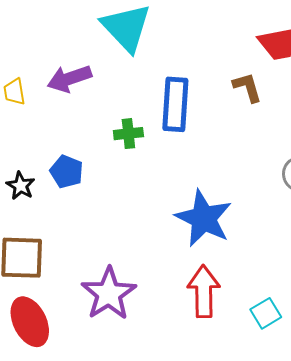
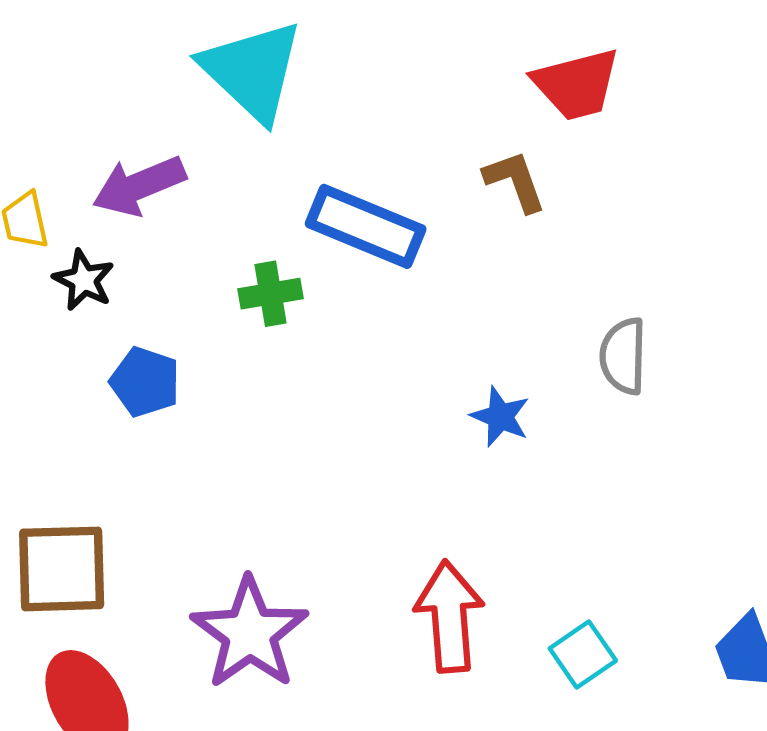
blue rectangle: (175, 104) -> (366, 226), turned -68
black star: (21, 186) -> (84, 280), moved
blue star: (204, 218) -> (500, 417), moved, size x0.5

